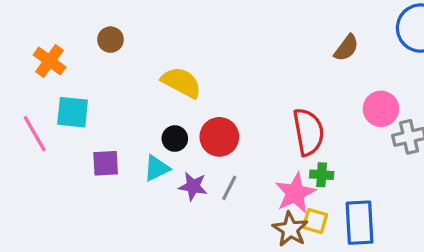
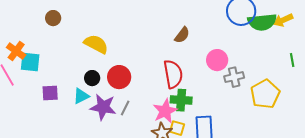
brown semicircle: (346, 48) -> (182, 35), moved
orange cross: (49, 61) -> (16, 51), moved
green cross: (322, 175) -> (181, 100), size x1.5
purple star: (193, 186) -> (103, 107), size x1.5

